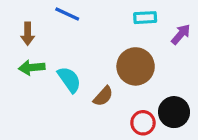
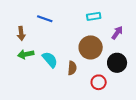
purple arrow: (181, 34) -> (117, 33), moved
brown semicircle: (103, 96) -> (72, 68), turned -32
black circle: (174, 112) -> (117, 63), moved

